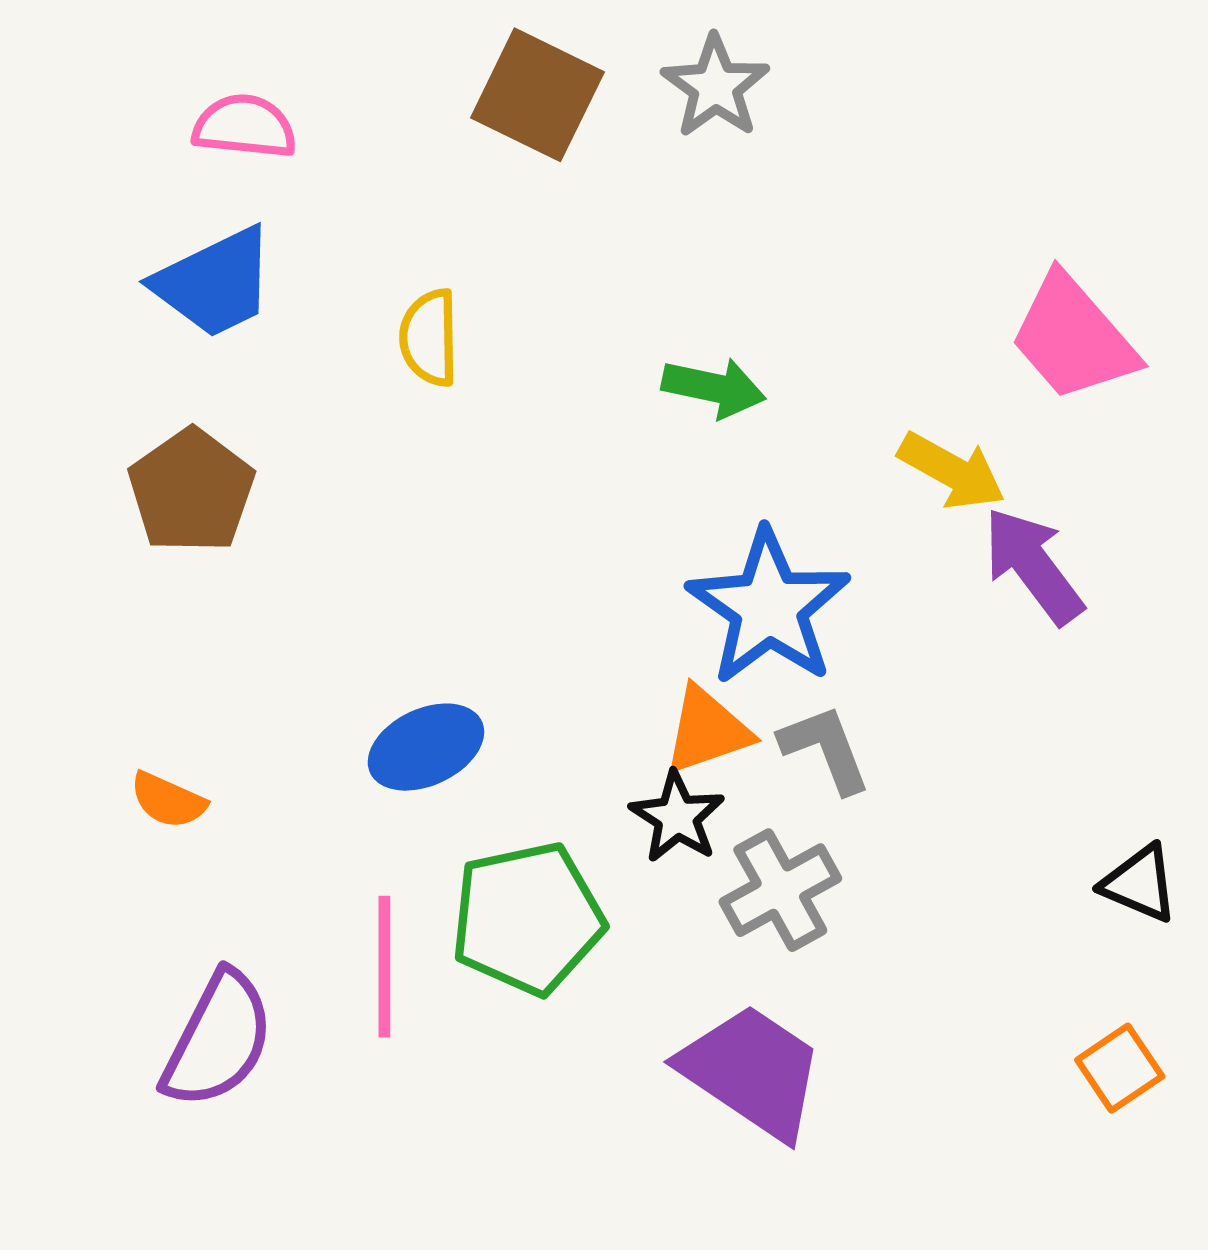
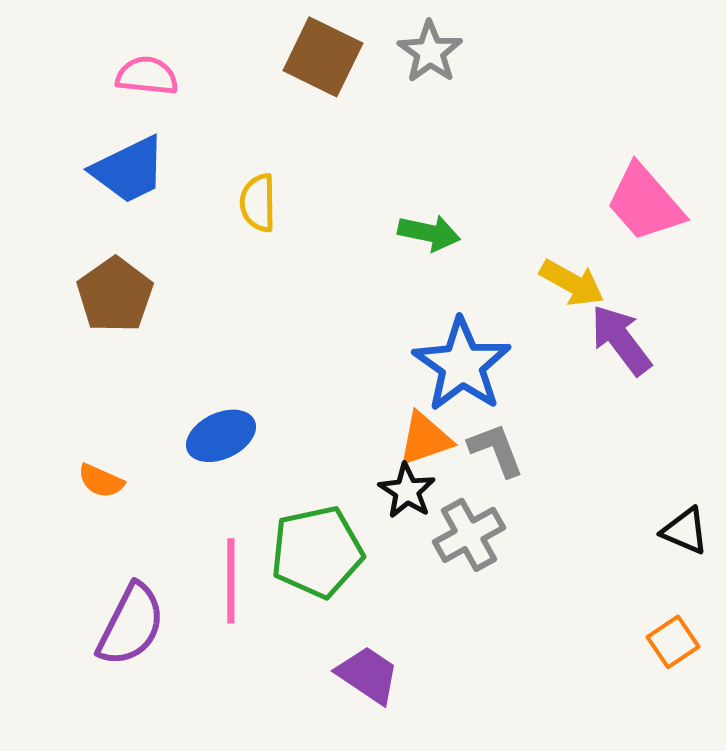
blue ellipse: (426, 747) -> (221, 436), moved
purple trapezoid: (752, 1071) -> (368, 675), moved, size x0.7

